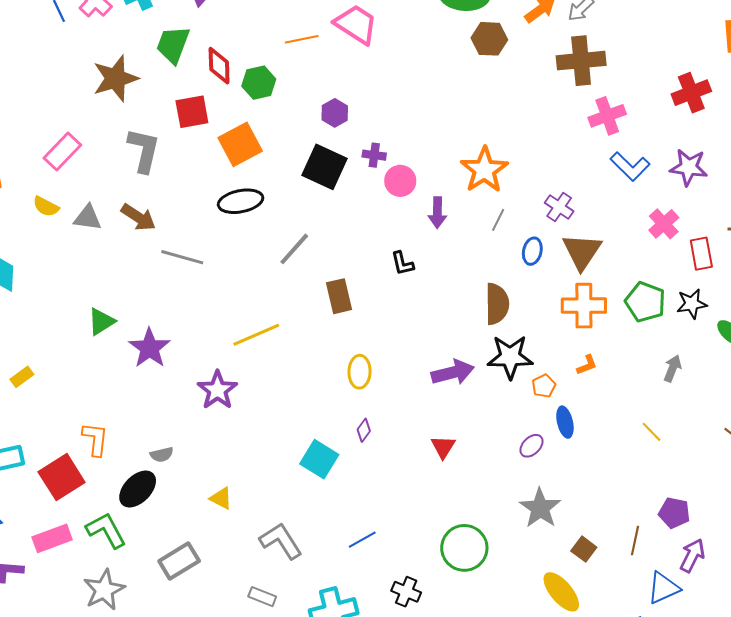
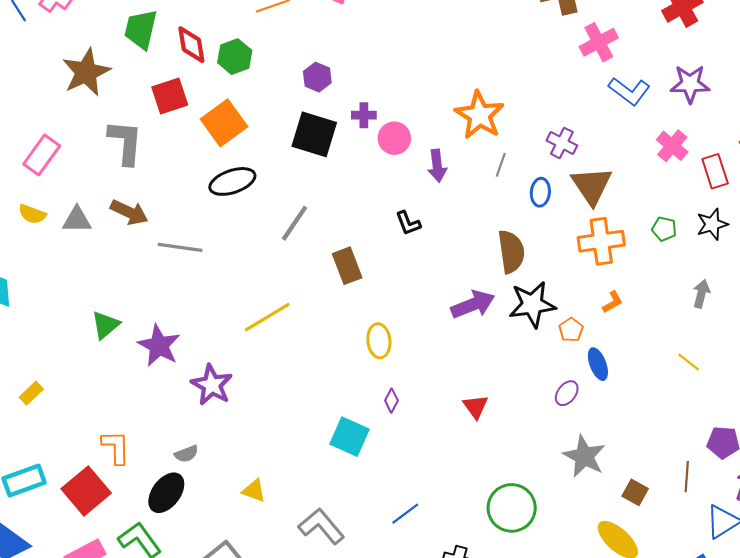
green pentagon: (645, 302) -> (664, 229), size x0.6
purple arrow: (453, 372) -> (473, 304), moved
purple star: (217, 390) -> (212, 385), moved

